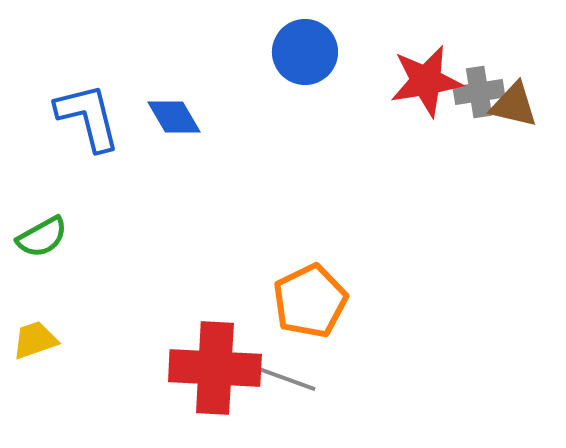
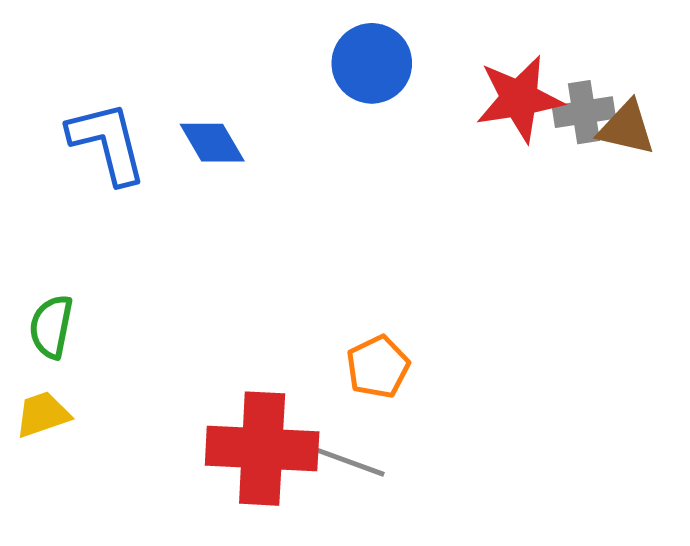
green semicircle: (42, 237) -> (51, 327), moved, turned 130
orange pentagon: (310, 301) -> (378, 367), size x0.7

